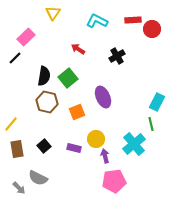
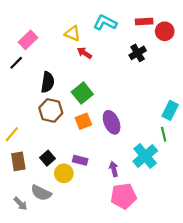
yellow triangle: (53, 13) -> (73, 33), moved, turned -42
black cross: (117, 56) -> (138, 53), moved
green square: (68, 78) -> (82, 93), moved
purple ellipse: (103, 97) -> (112, 122), moved
yellow circle: (96, 139) -> (64, 173), moved

